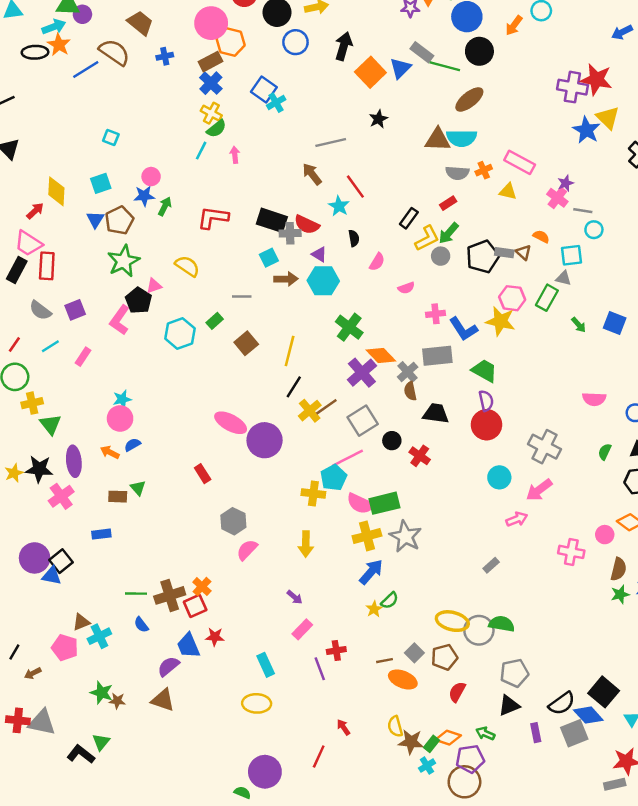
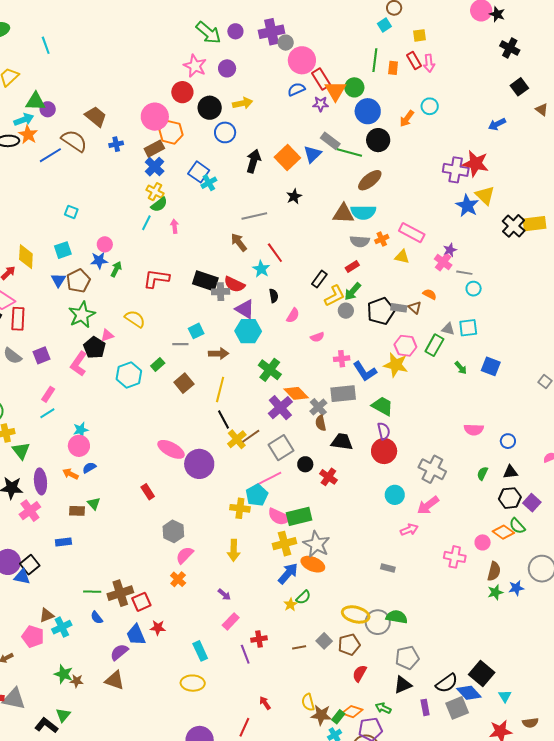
black arrow: (344, 46) -> (253, 161), moved
purple triangle: (319, 254) -> (245, 309), size x1.5
cyan square: (572, 255) -> (468, 328), moved
cyan square: (269, 258) -> (196, 331), moved
brown arrow: (286, 279) -> (219, 354), moved
cyan line: (50, 346) -> (47, 413), moved
black line: (294, 387) -> (224, 420), turned -60
gray rectangle: (491, 565) -> (388, 568), turned 56
orange cross: (202, 587) -> (178, 579), moved
orange ellipse: (403, 679) -> (313, 564), moved

